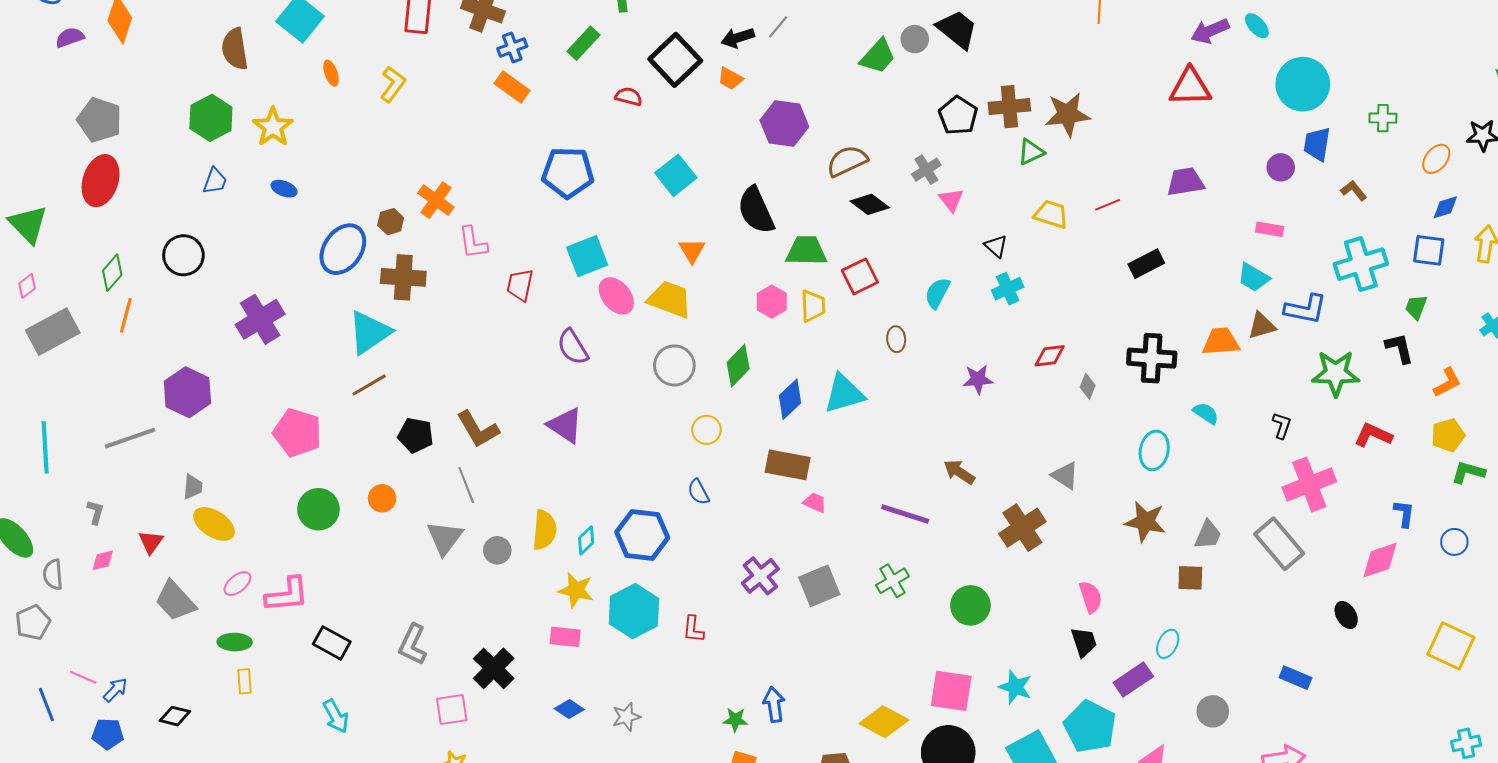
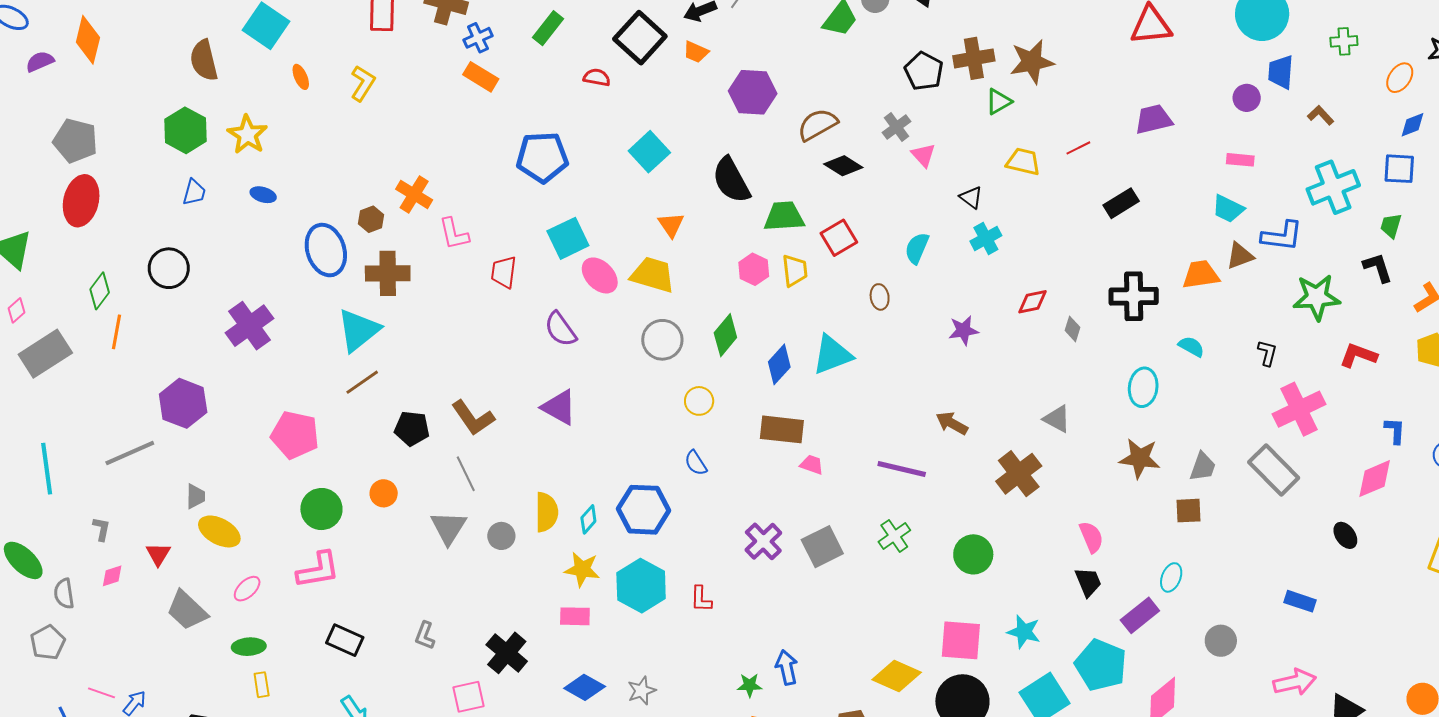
blue ellipse: (343, 249) -> (326, 250), turned -48
pink L-shape: (287, 595) -> (318, 570), moved
gray L-shape: (413, 645) -> (425, 636), size x0.7
blue diamond: (569, 709) -> (585, 687), size x1.4

